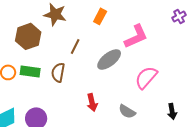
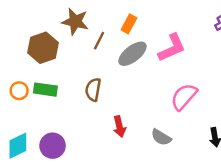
brown line: (75, 46) -> (99, 41), moved
gray ellipse: (109, 59) -> (133, 54), moved
brown semicircle: (58, 72) -> (93, 90), moved

